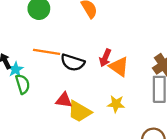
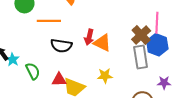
orange line: (47, 52) -> (49, 21), moved
green semicircle: (23, 84) -> (33, 71), moved

